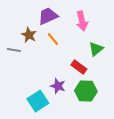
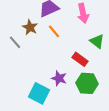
green triangle: (96, 49) -> (97, 41), turned -42
gray line: (14, 50) -> (15, 42), turned 40
cyan square: (38, 101) -> (39, 93), turned -30

